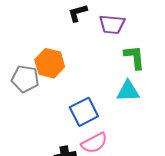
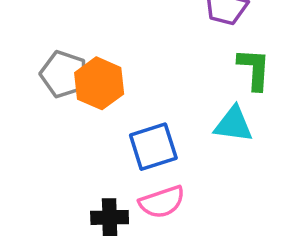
orange hexagon: (50, 63) -> (99, 83), moved

